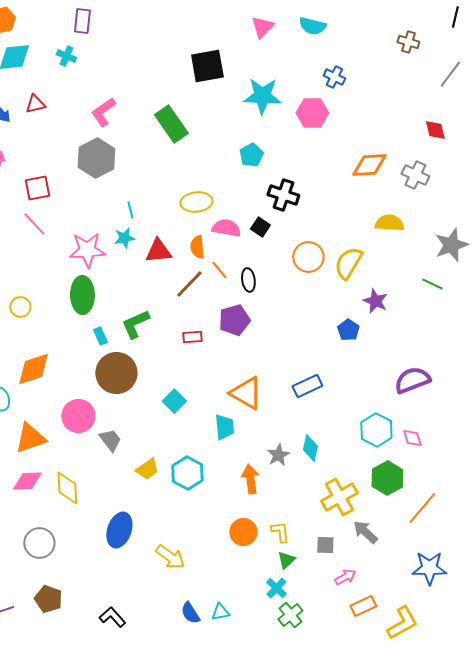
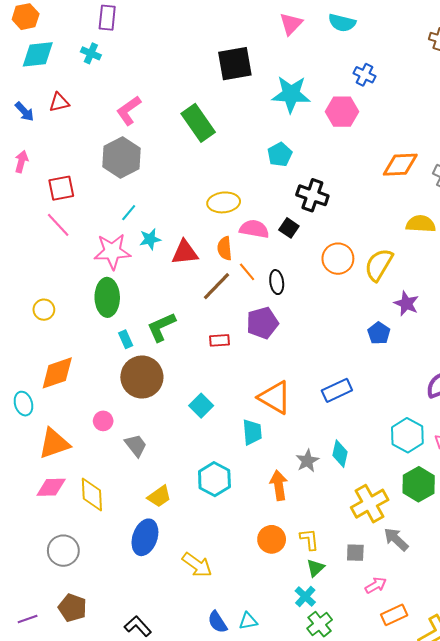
cyan line: (130, 210) -> (129, 213), moved, turned 54
pink circle: (78, 416) -> (103, 421), size x0.6
yellow trapezoid: (147, 469) -> (159, 496), moved

